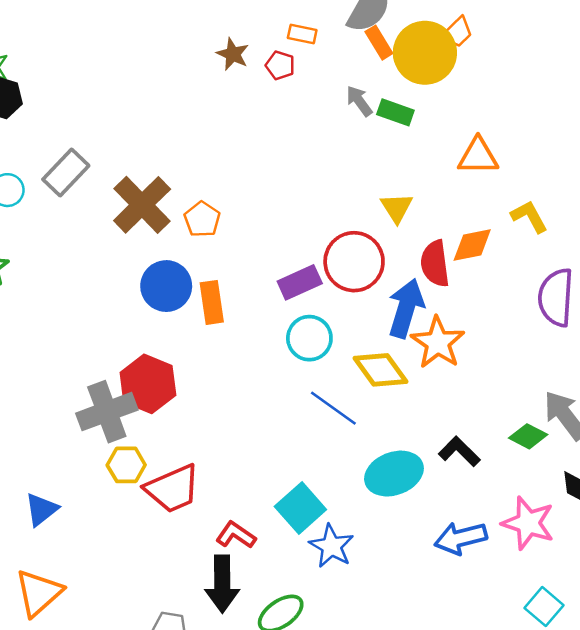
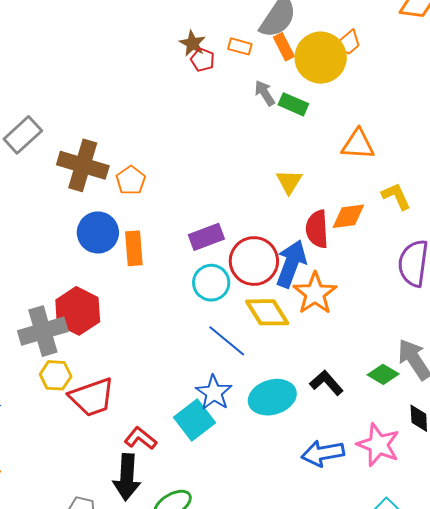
orange rectangle: (302, 34) -> (240, 46), moved
brown star: (233, 54) -> (193, 43), moved
brown cross: (142, 205) -> (83, 165), turned -33
red circle: (354, 262) -> (254, 261), moved
blue star: (331, 546) -> (214, 393), moved

